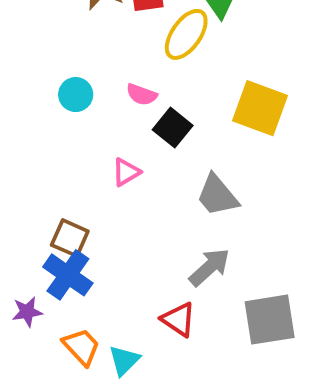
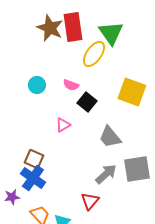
red triangle: (178, 320) -> (90, 201), turned 36
gray square: (270, 320) -> (137, 169), moved

